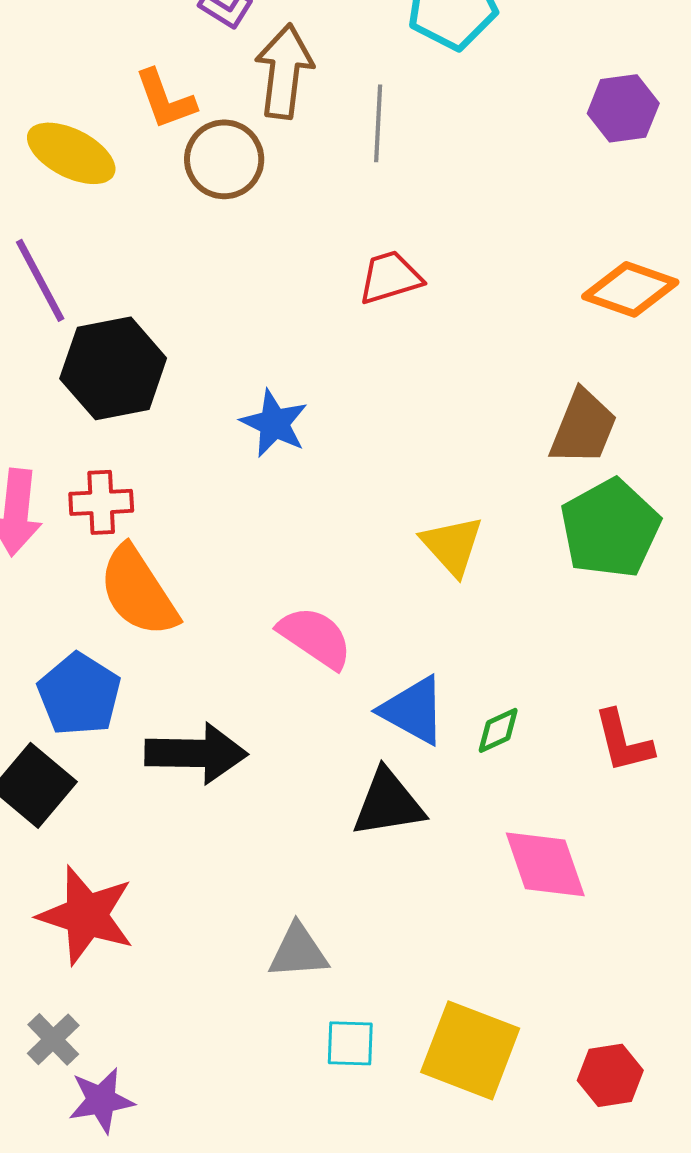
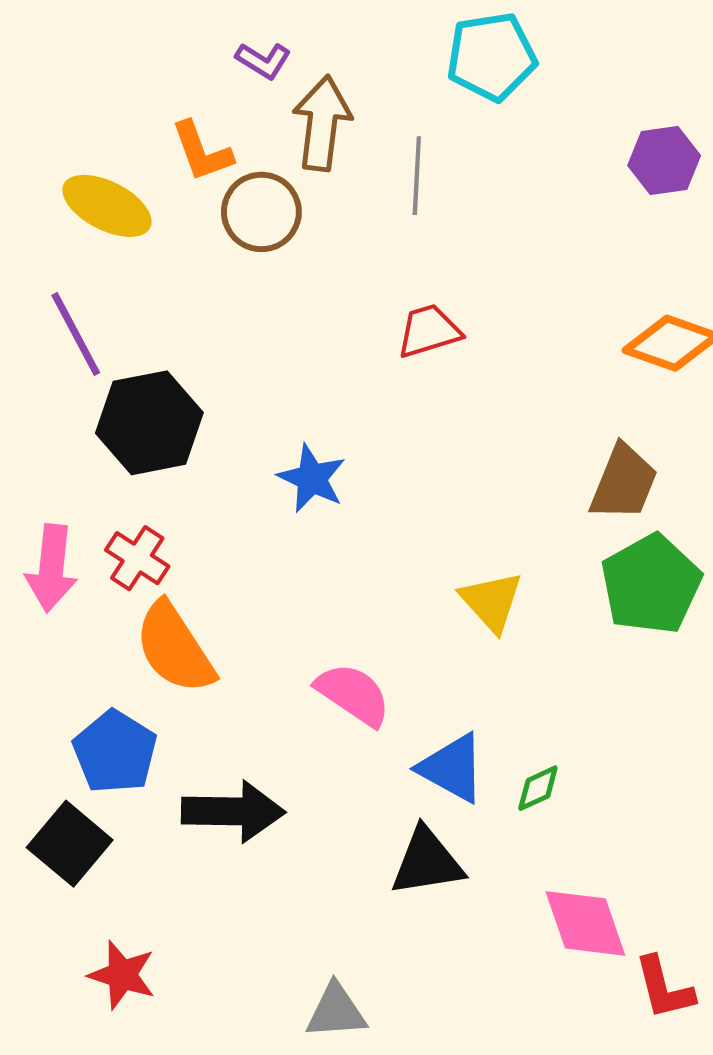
red cross: (101, 502) -> (137, 558), turned 36
red L-shape: (623, 741) -> (664, 988), moved
red star: (86, 915) -> (122, 975), size x0.7

